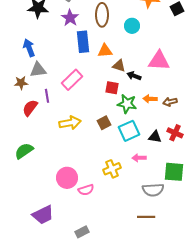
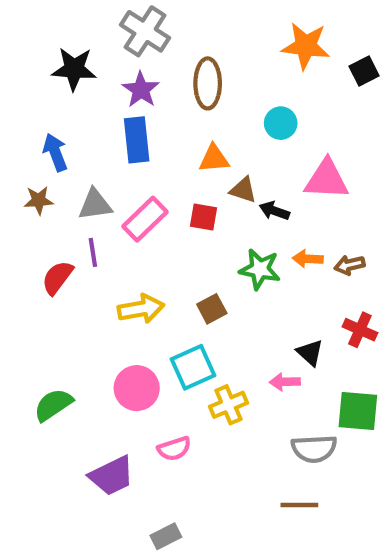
cyan circle: (132, 26) -> (281, 123), moved
blue rectangle: (83, 42) -> (137, 140), moved
gray triangle: (38, 70) -> (95, 204), moved
brown star: (21, 83) -> (39, 200), moved
red square: (112, 88) -> (203, 217), moved
cyan square: (129, 131) -> (193, 367), moved
black triangle: (155, 137) -> (310, 353), moved, turned 32
green semicircle: (24, 151) -> (53, 405), moved
pink circle: (67, 178) -> (137, 388), moved
purple trapezoid: (43, 215) -> (112, 476), moved

